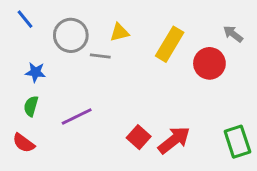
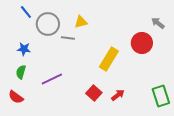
blue line: (25, 19) -> (26, 12), moved
yellow rectangle: (170, 44) -> (109, 59), moved
red arrow: (174, 140) -> (118, 95), size x0.6

